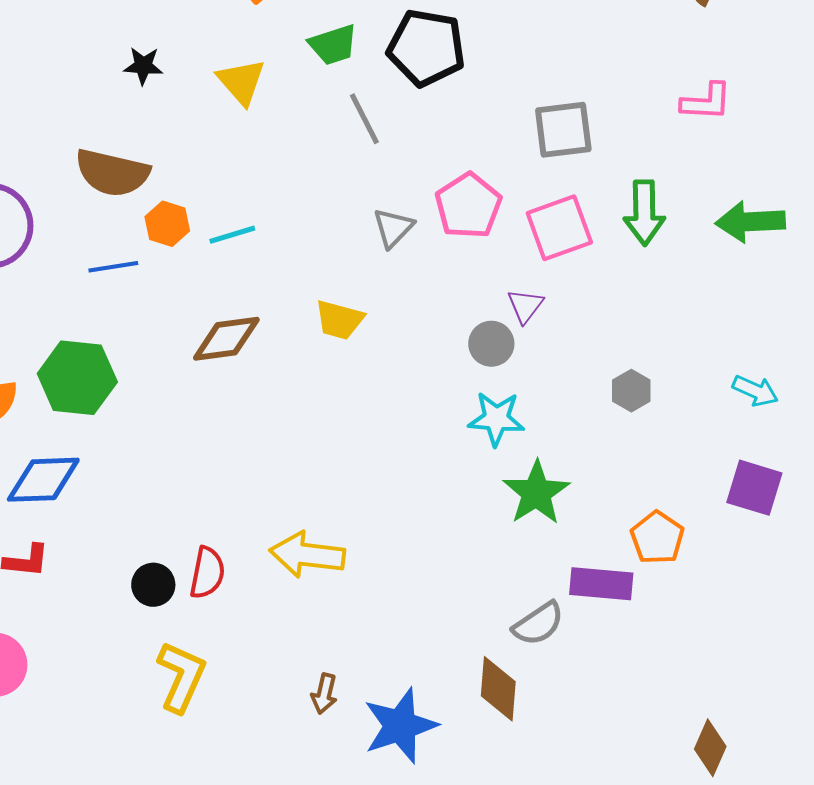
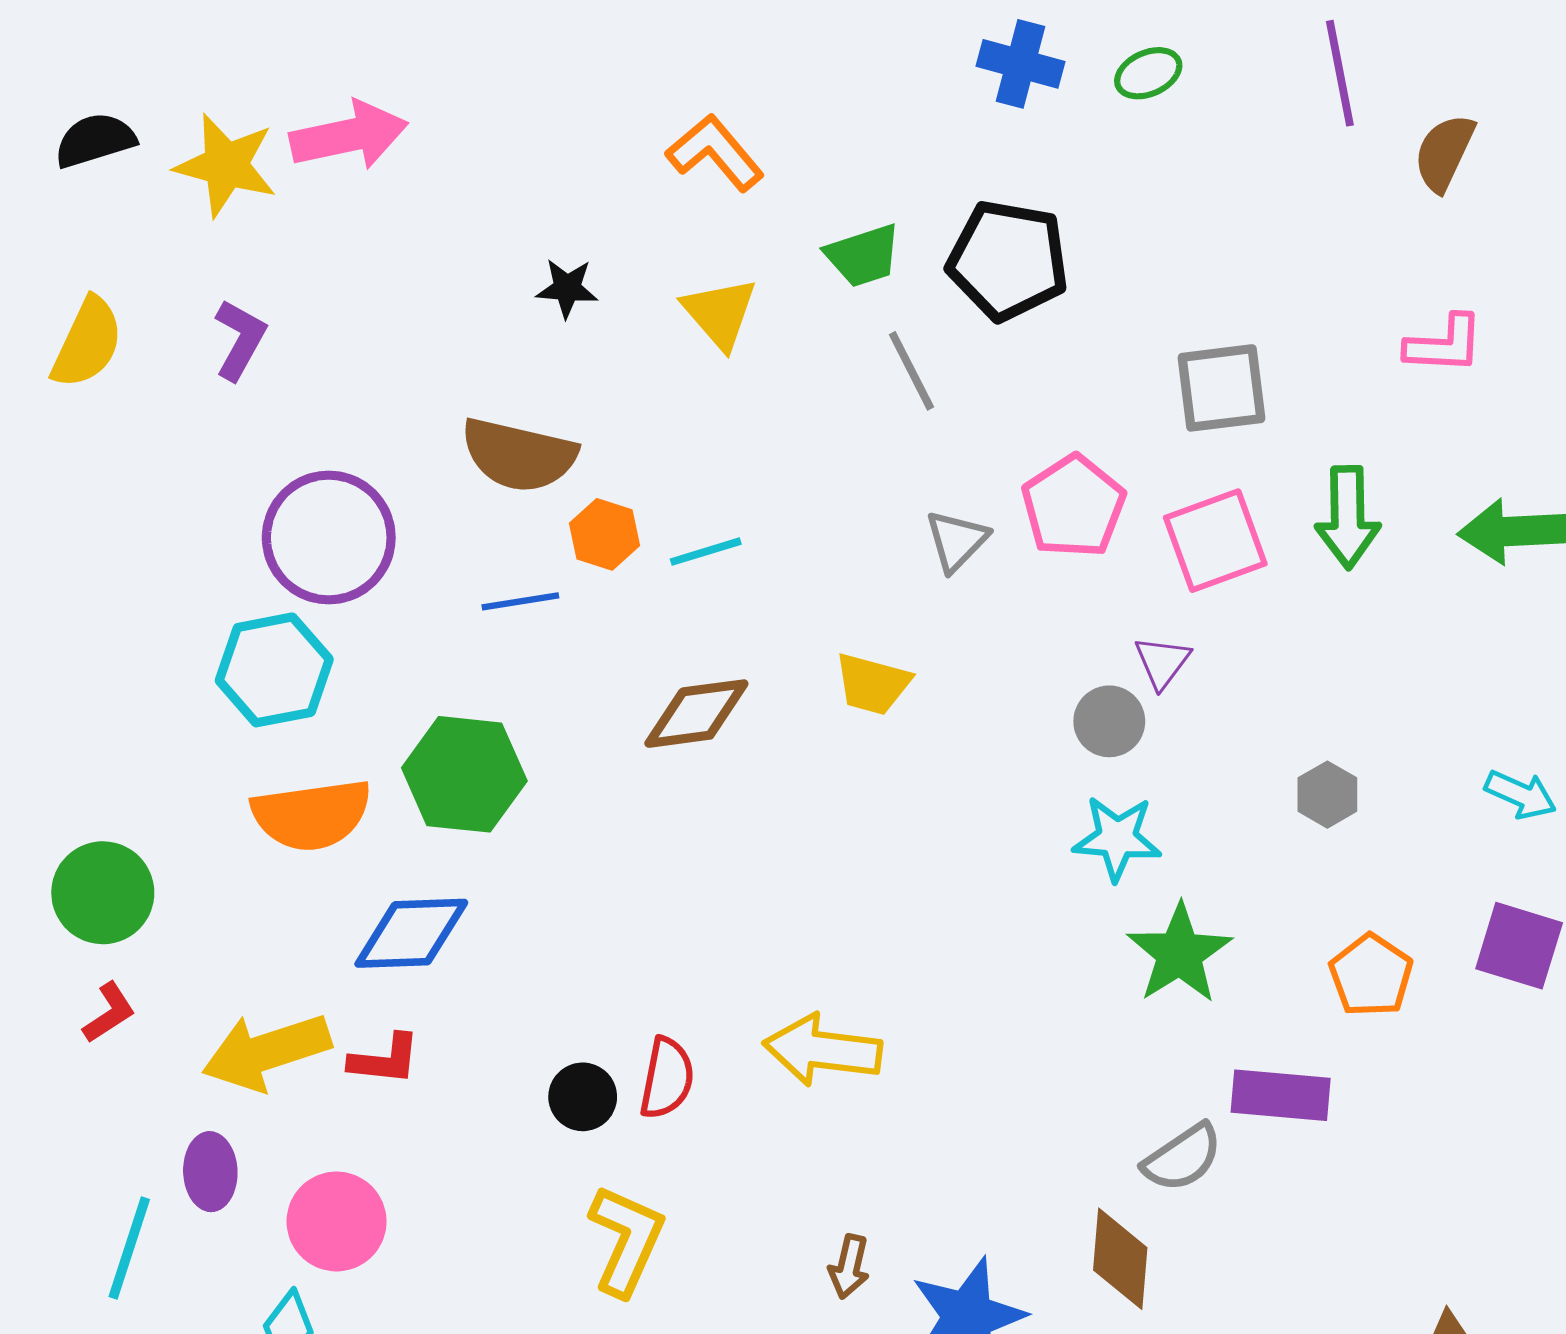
orange pentagon: (657, 538) -> (1371, 975), moved

